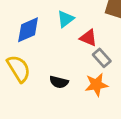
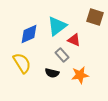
cyan triangle: (66, 19) -> (57, 26), size x1.5
gray rectangle: (102, 58) -> (62, 55), moved

